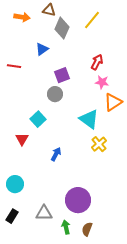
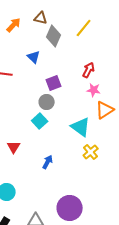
orange arrow: (22, 17) -> (14, 25), turned -56
blue triangle: (42, 49) -> (34, 57), turned -40
cyan square: (38, 119) -> (40, 121), moved

